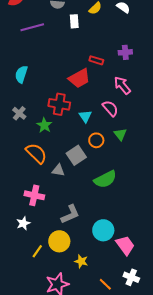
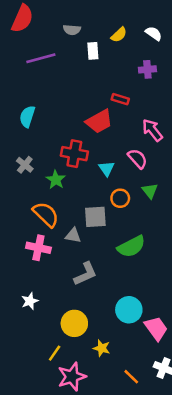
purple cross: (125, 52) -> (147, 69), moved
gray square: (76, 155) -> (95, 217), turned 30
pink cross: (34, 195) -> (38, 248), moved
gray L-shape: (70, 214) -> (85, 274), moved
yellow line: (37, 251) -> (55, 353), moved

